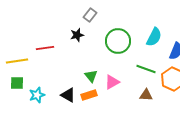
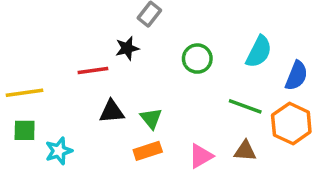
green circle: (118, 41) -> (197, 59), size x0.7
red line: (45, 48) -> (93, 71), moved
pink triangle: (112, 82) -> (201, 156), moved
black triangle: (68, 95) -> (112, 112), moved, turned -35

